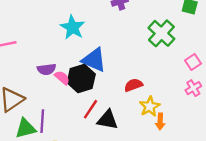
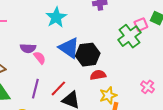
pink square: (193, 62) -> (141, 25), moved
black hexagon: (81, 78) -> (88, 55), moved
pink cross: (193, 88) -> (148, 87), turned -32
purple line: (42, 121) -> (35, 89), moved

